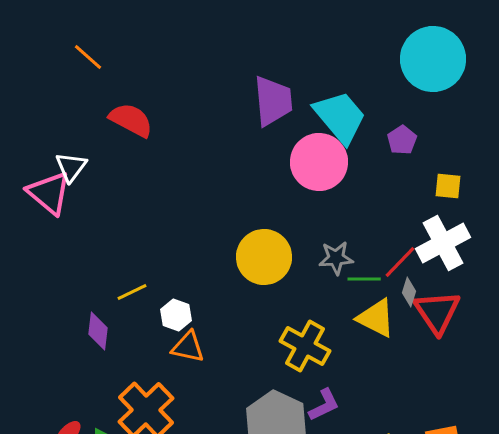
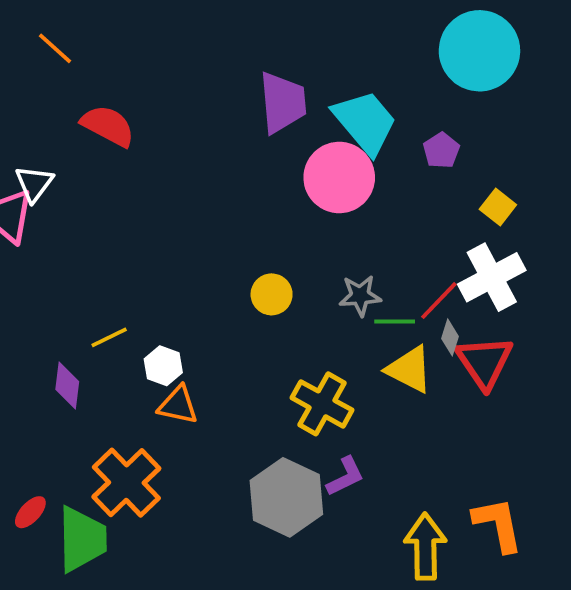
yellow square: (448, 186) -> (498, 207), turned 32
yellow circle: (264, 257) -> (272, 294), size x0.6

